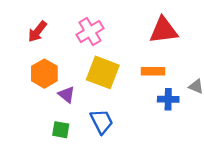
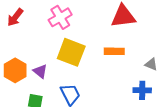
orange hexagon: (44, 74) -> (15, 70), moved
blue cross: (168, 99) -> (142, 90), moved

